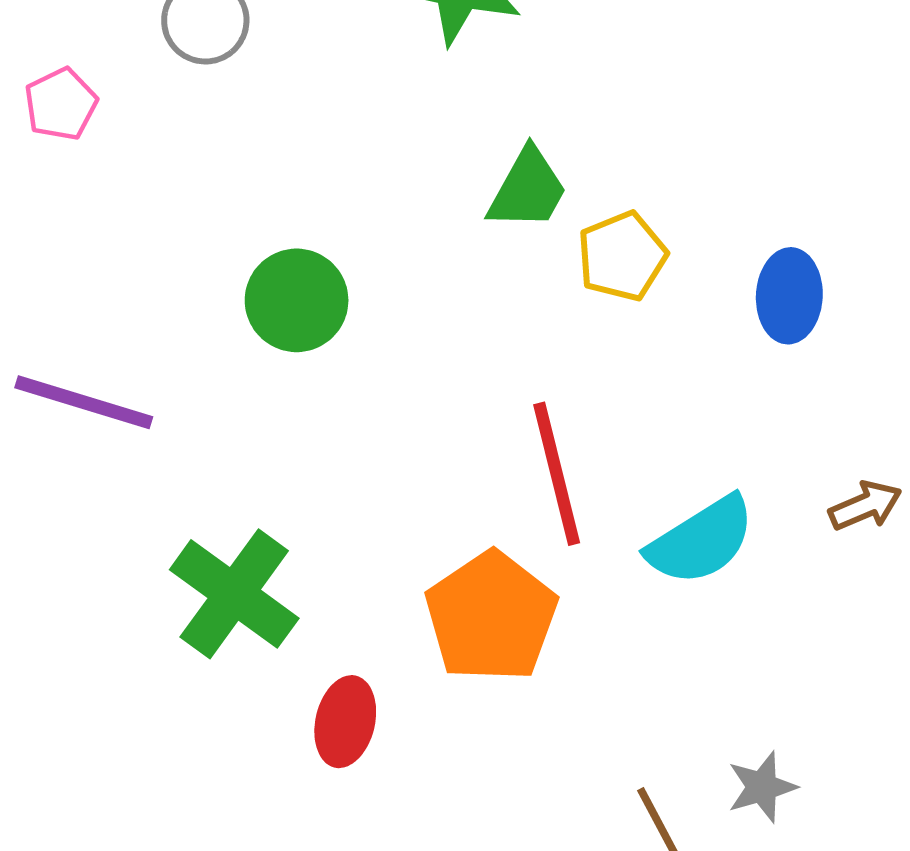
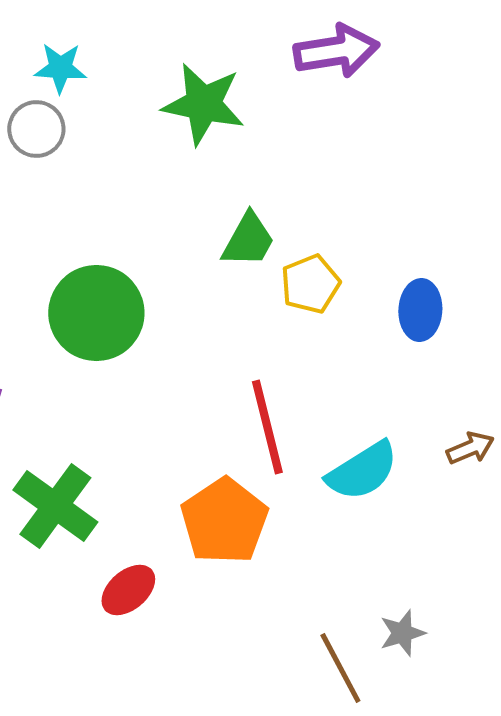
green circle: (297, 300) -> (96, 313), size x1.4
red ellipse: (345, 722) -> (128, 590), turned 36

